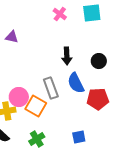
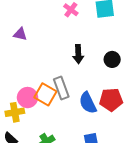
blue semicircle: (76, 83) -> (88, 103), moved
orange square: (36, 106) -> (45, 94), moved

